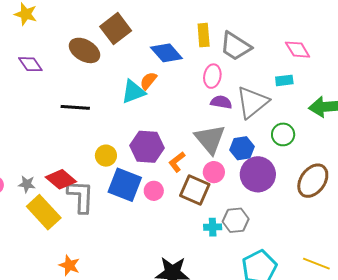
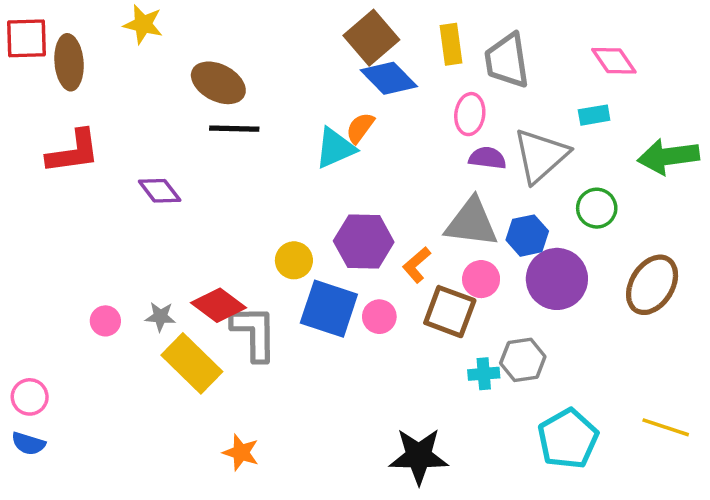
brown square: (116, 29) -> (371, 38), moved
gray trapezoid: (236, 46) -> (507, 61), turned 52
brown ellipse: (84, 50) -> (218, 83), moved
purple diamond: (30, 64) -> (160, 191), moved
black line: (75, 107) -> (234, 129), moved
gray triangle: (210, 139) -> (471, 223), turned -40

